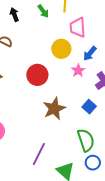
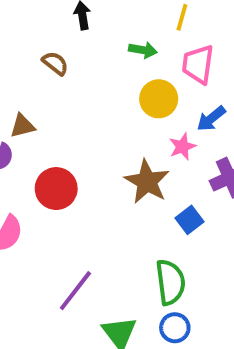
green arrow: (43, 11) -> (143, 50), moved, turned -56
red circle: (37, 75) -> (56, 189), moved
brown star: (54, 109) -> (147, 182), moved, turned -30

